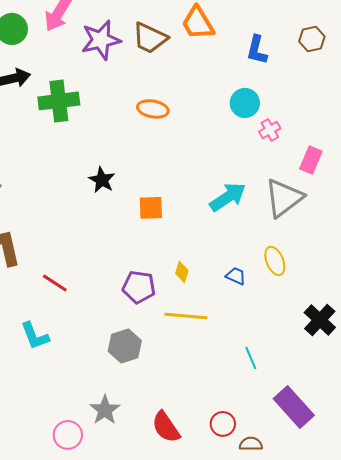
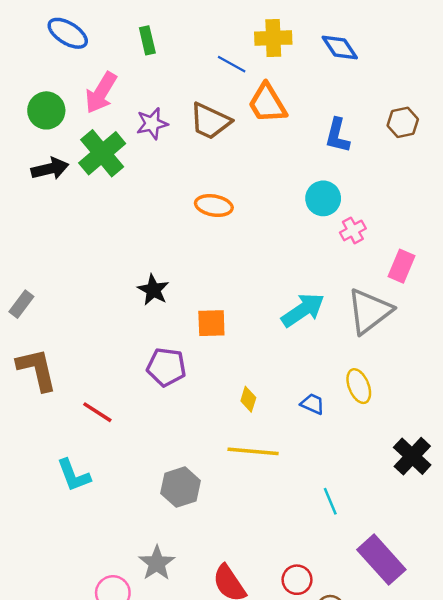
purple star: (101, 40) -> (152, 124), size x0.7
green cross: (59, 101) -> (102, 153), moved, turned -33
purple pentagon: (139, 287) -> (166, 367), moved

